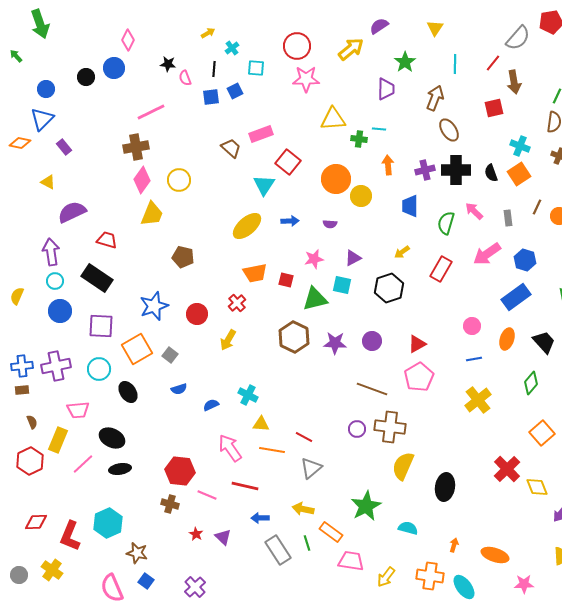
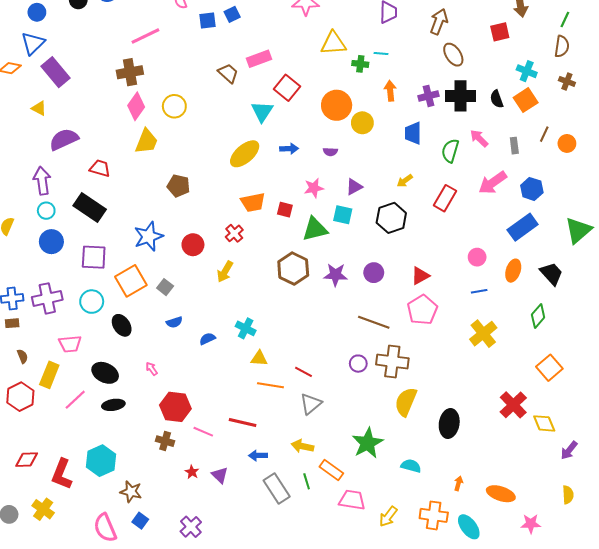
purple rectangle: (64, 147) -> (56, 72), size x1.8
pink arrow: (230, 448) -> (152, 369), moved, size x0.5

